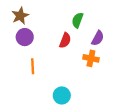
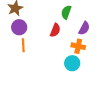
orange line: (33, 66) -> (23, 45), moved
cyan circle: (62, 95) -> (72, 63), moved

